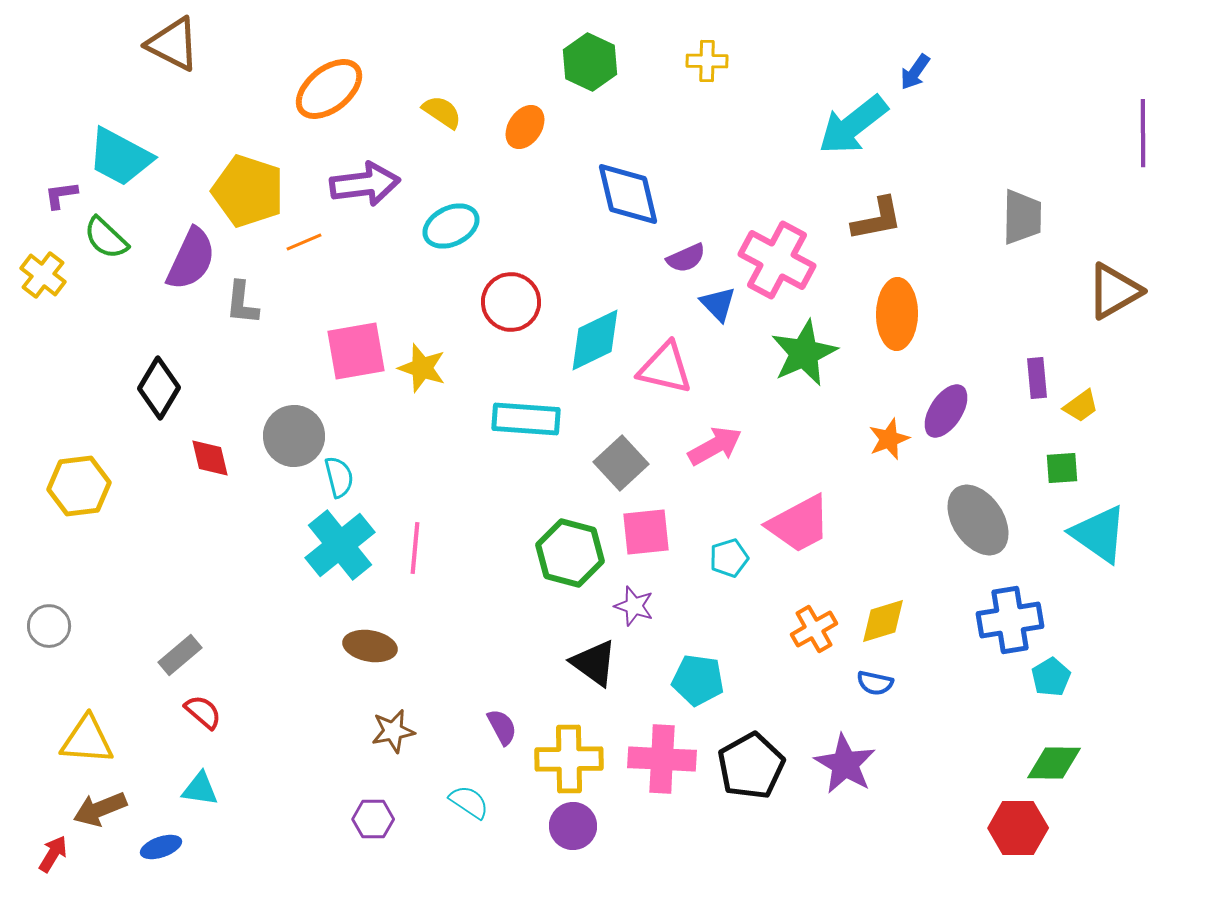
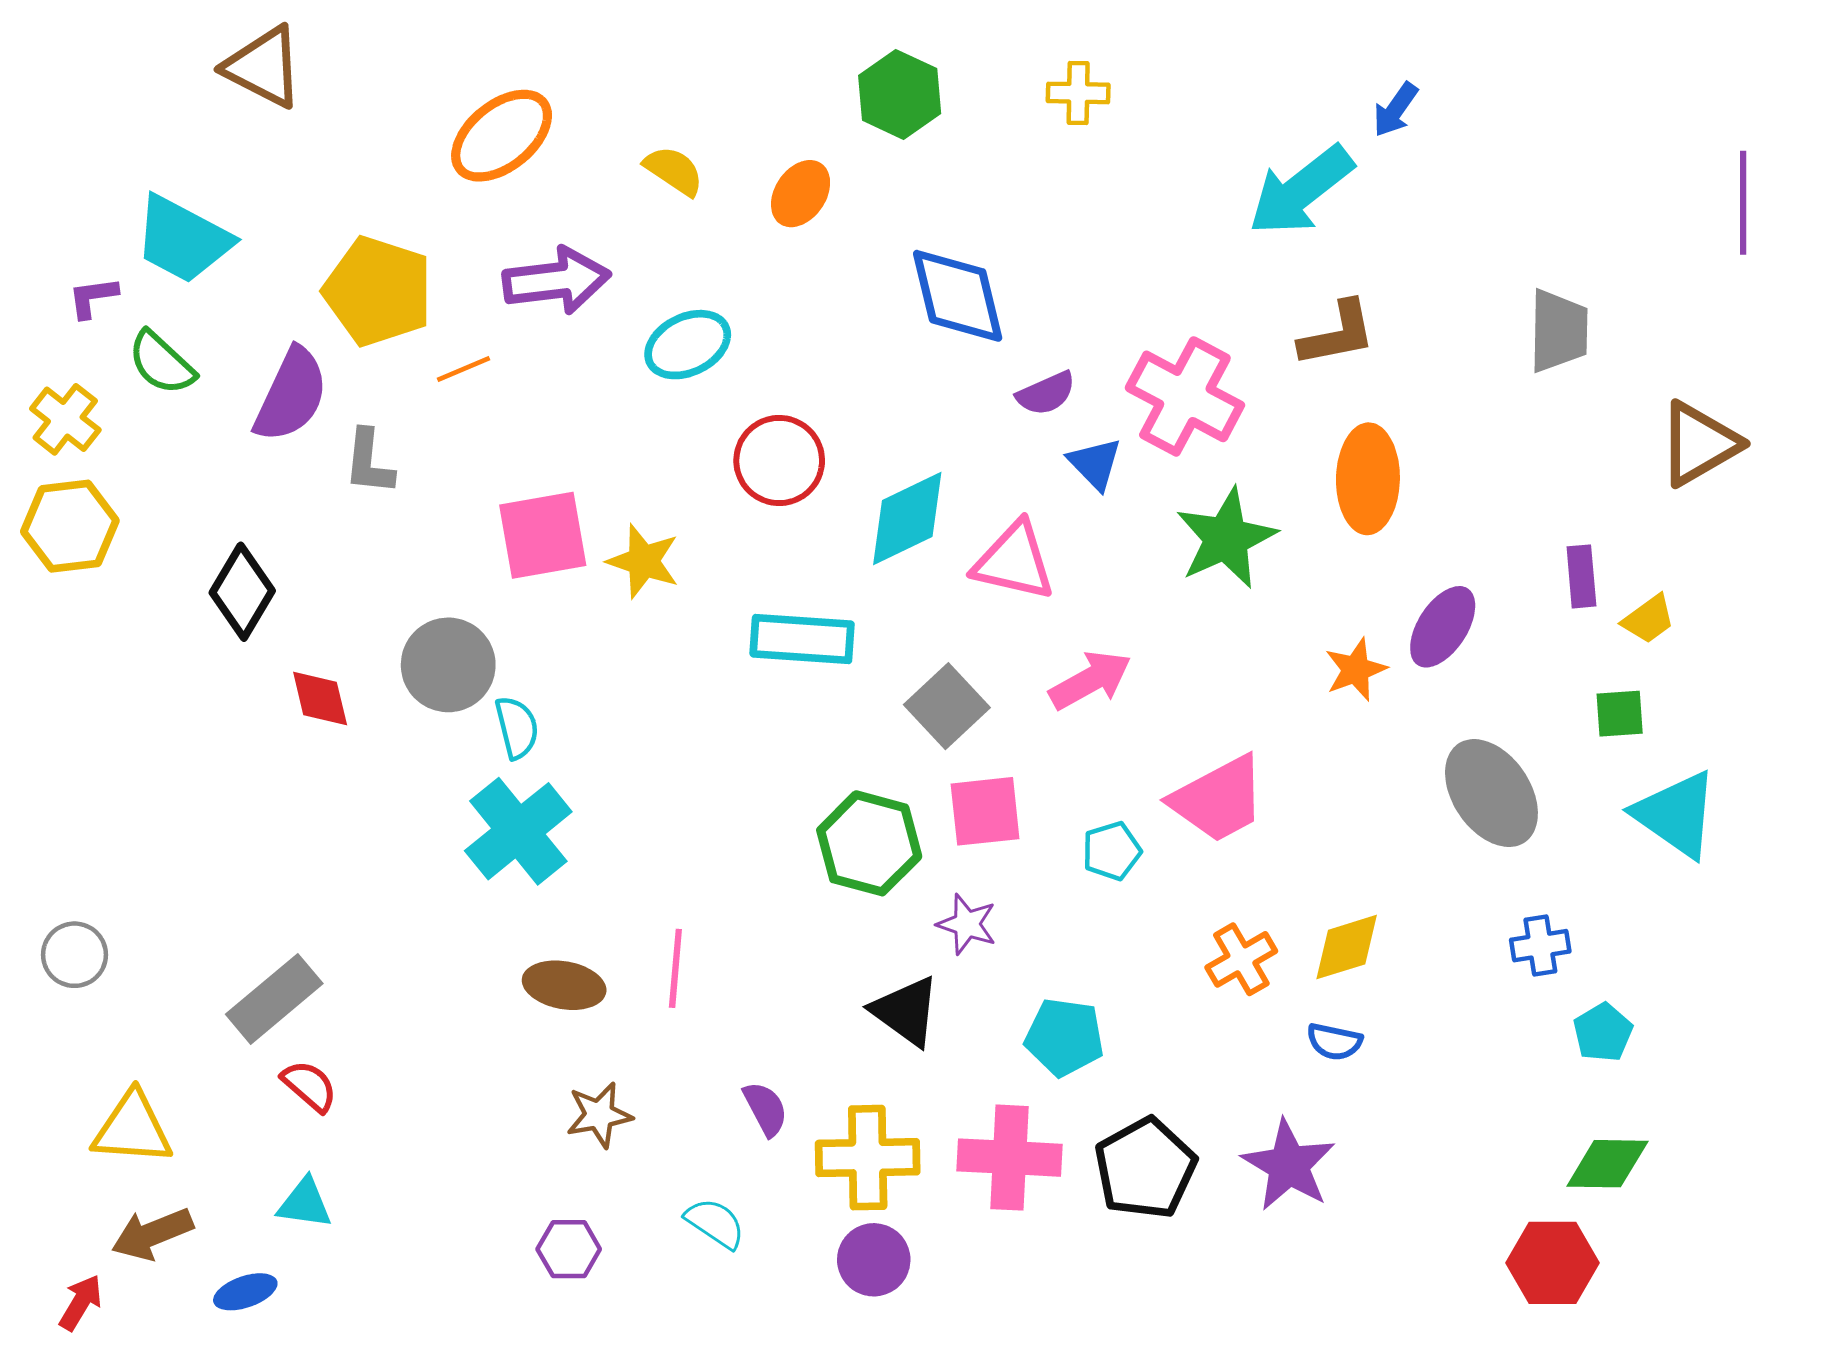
yellow hexagon: (79, 486) -> (70, 526), moved
pink line: (415, 548) -> (675, 968), moved
blue cross: (1010, 620) -> (1540, 946), size x0.6
gray rectangle: (180, 655) -> (274, 999), size x1.4

